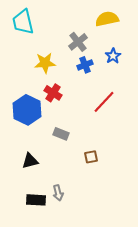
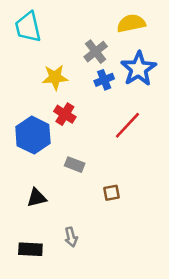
blue star: (113, 56) -> (139, 69), size x1.8
black rectangle: (36, 200) -> (30, 249), moved

